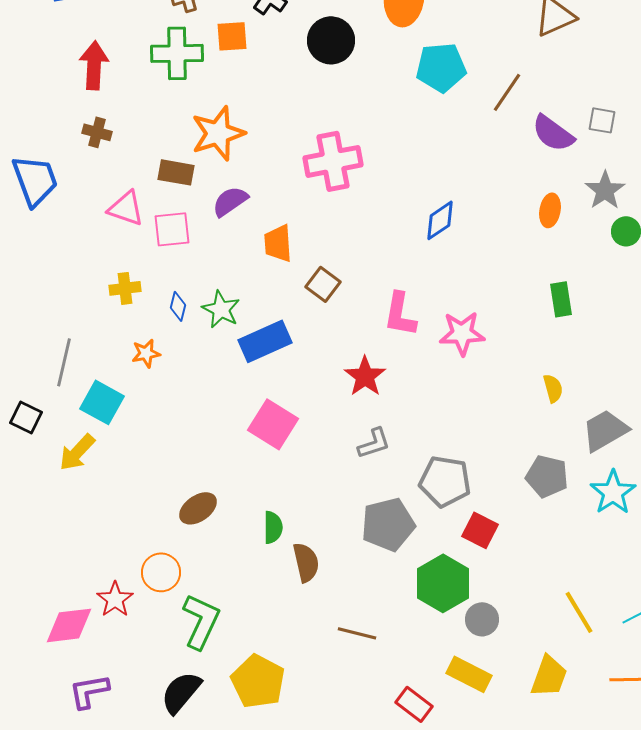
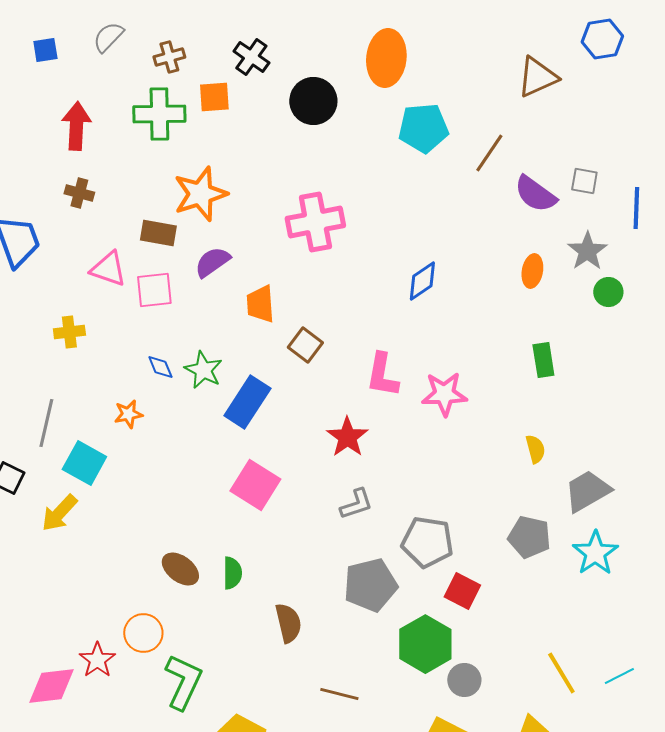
yellow cross: (125, 288) -> (69, 332), moved
blue diamond: (178, 306) -> (160, 367), turned -36
blue rectangle: (265, 341) -> (247, 402), turned -33
brown ellipse: (198, 508) -> (180, 569), turned 72
green semicircle: (273, 527) -> (232, 573), moved

